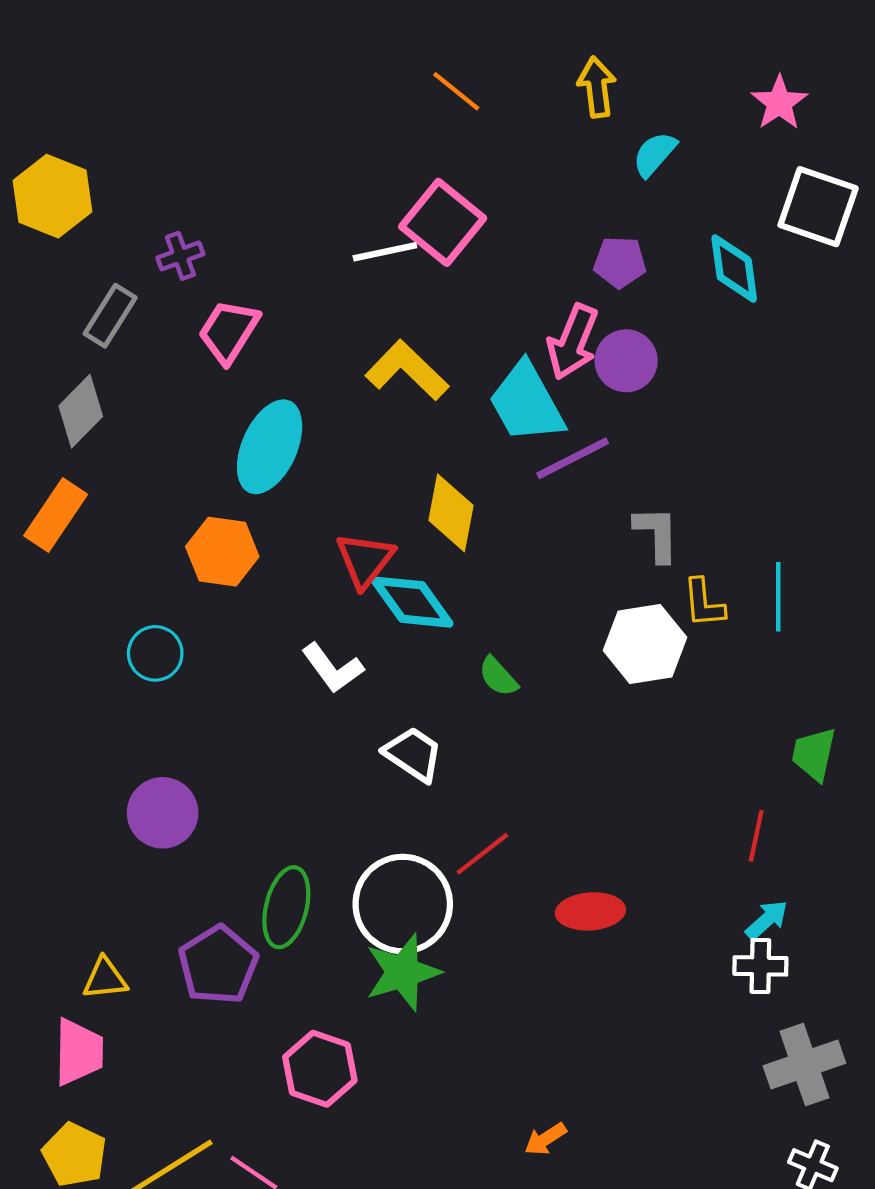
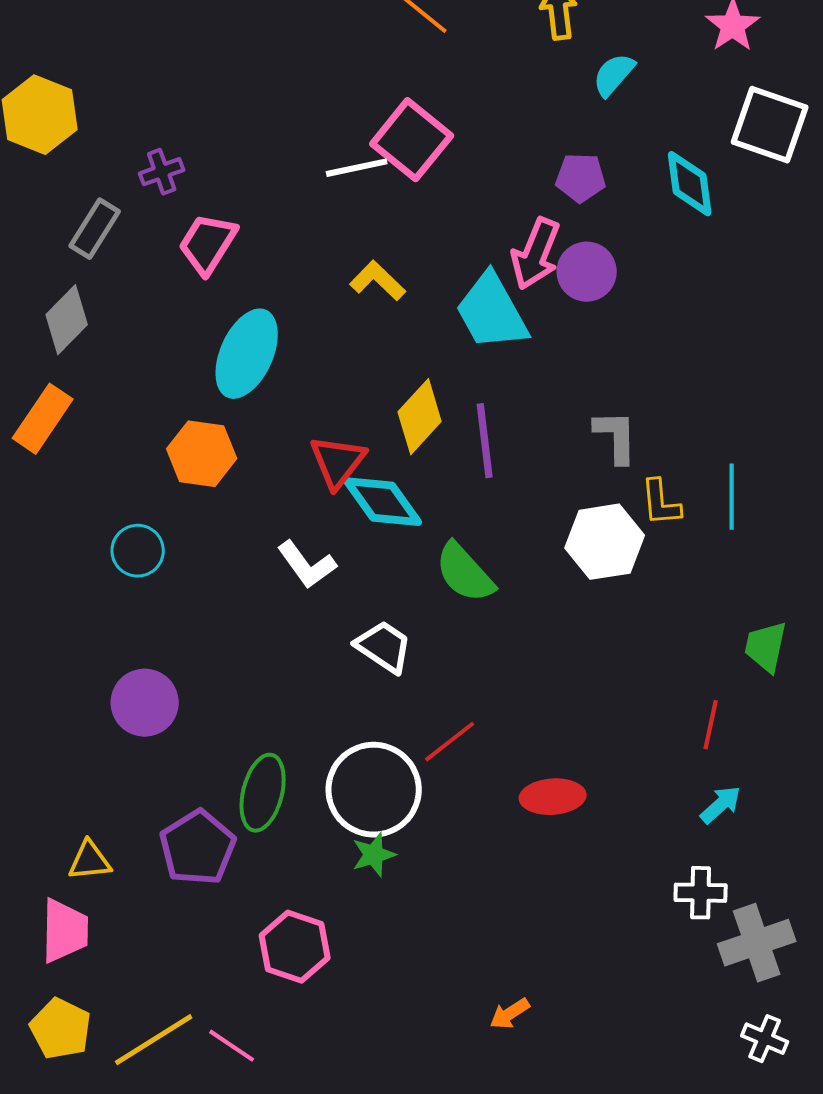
yellow L-shape: (407, 370) -> (378, 281), size x0.7
purple line: (573, 458) -> (485, 441), moved, turned -70
yellow diamond: (451, 513) -> (420, 417), turned 32
green semicircle: (498, 676) -> (465, 573), size x1.6
white cross: (760, 966) -> (701, 893), moved
green star: (403, 972) -> (374, 855), size x0.6

